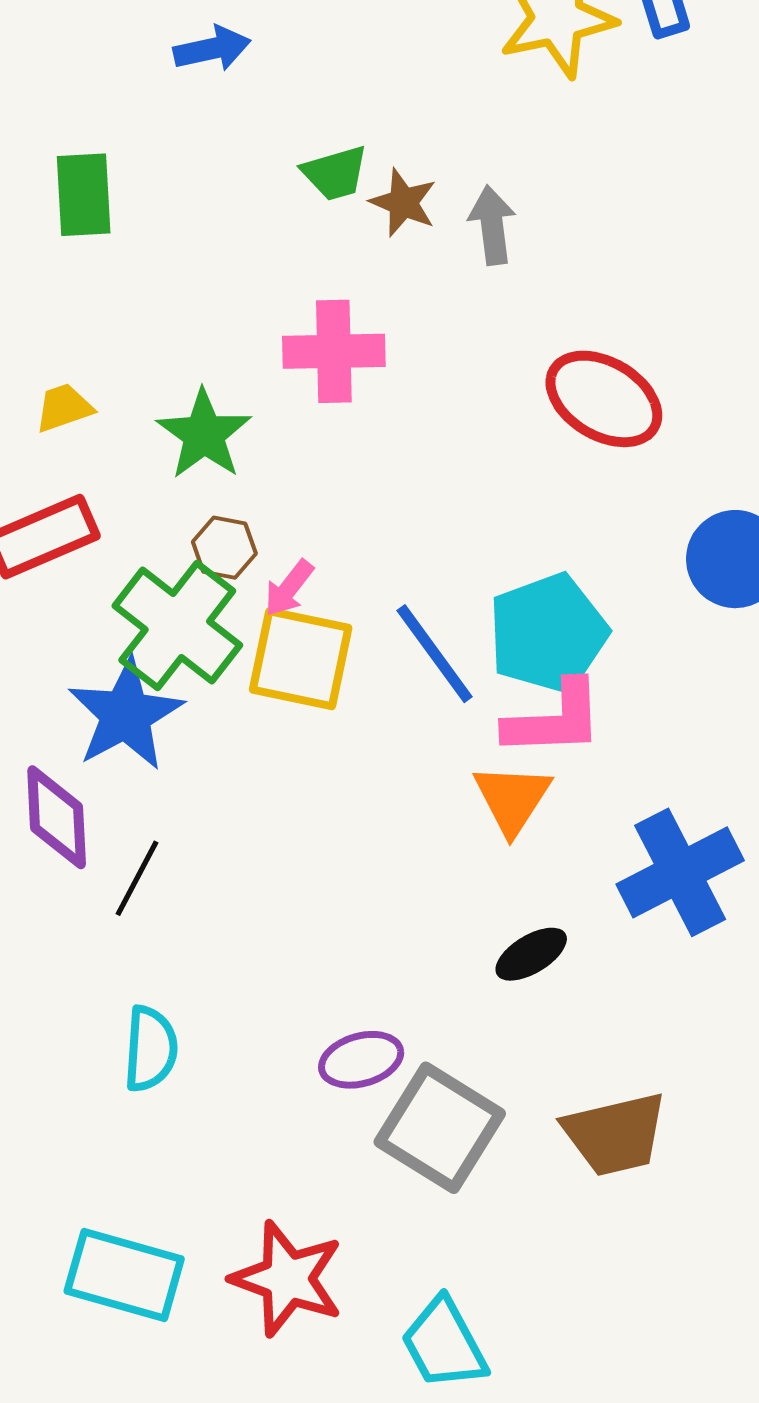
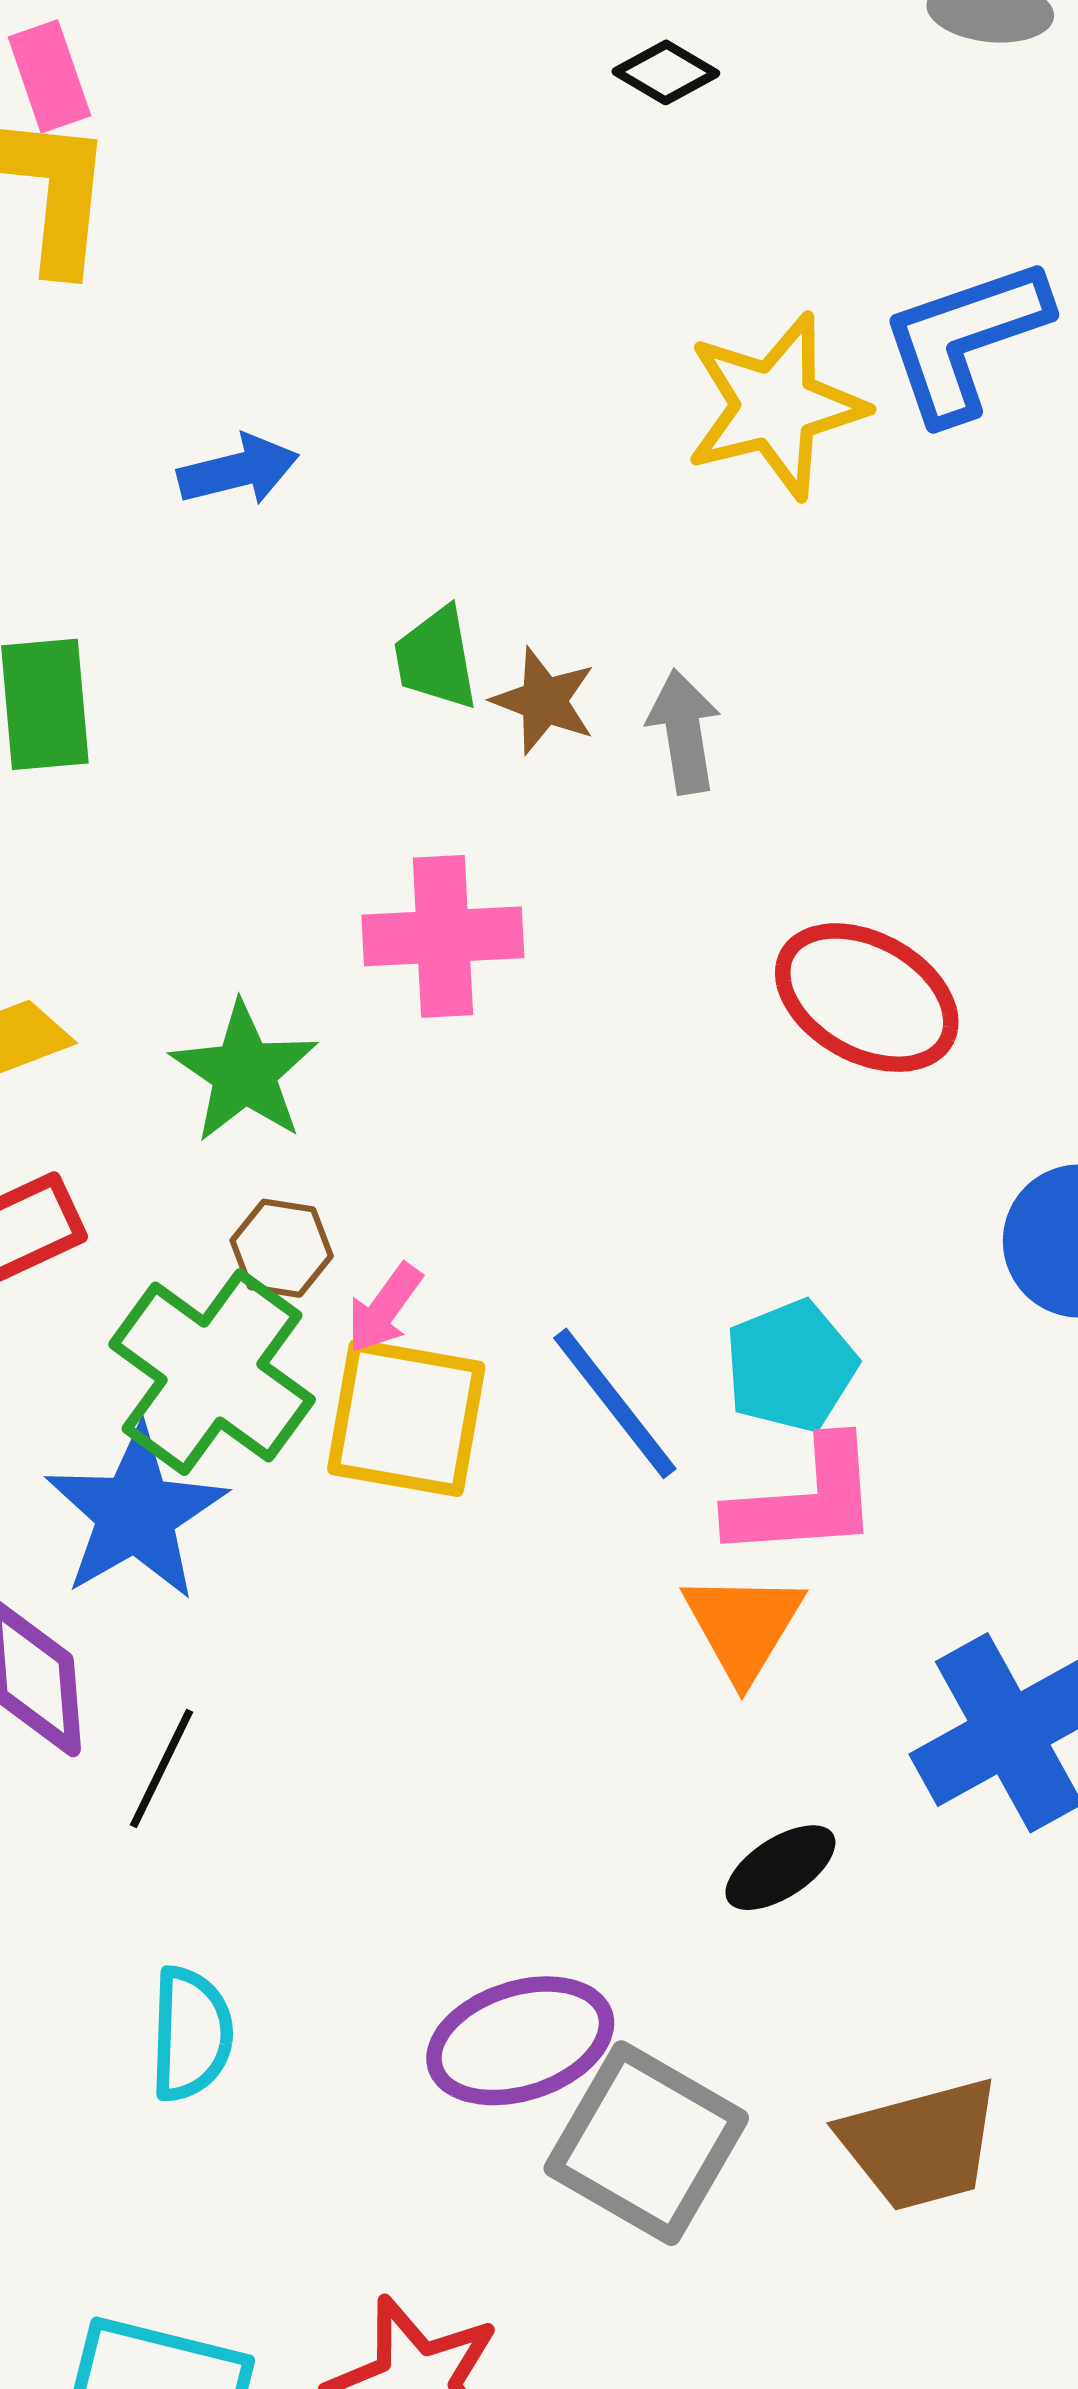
green trapezoid: (335, 173) -> (436, 658), turned 98
cyan pentagon: (548, 633) -> (791, 1366), size x0.7
purple ellipse: (361, 1060) -> (520, 2041), size x1.4

